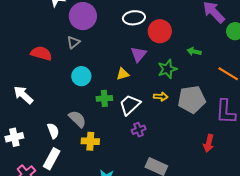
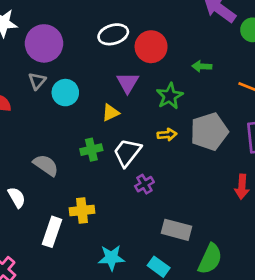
cyan circle: (81, 76) -> (65, 93), moved
gray semicircle: (77, 119) -> (46, 165), moved
white semicircle: (53, 131) -> (17, 197), moved
white rectangle: (52, 159) -> (52, 232), moved

